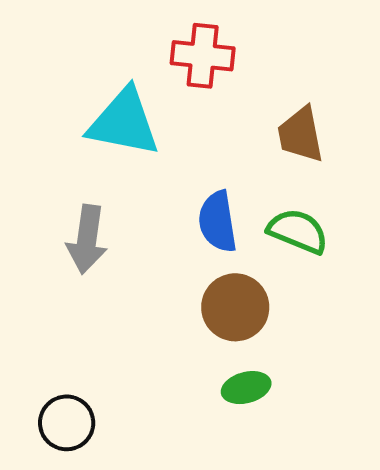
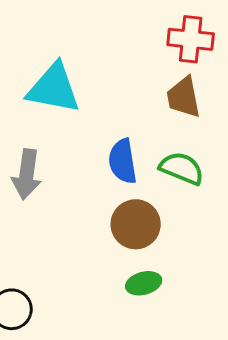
red cross: (203, 56) -> (191, 39), moved

